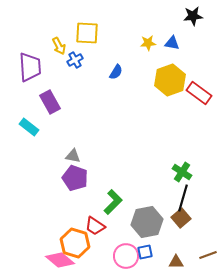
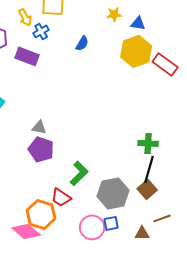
blue triangle: (172, 43) -> (138, 23), moved
purple rectangle: (50, 102) -> (27, 56), moved, turned -40
green cross: (182, 172) -> (148, 143), turned -30
brown line: (208, 255) -> (162, 218), moved

